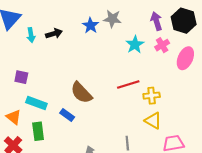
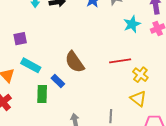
purple square: (21, 77) -> (20, 39), turned -32
yellow cross: (152, 96) -> (140, 75), turned 35
green rectangle: (38, 131) -> (42, 94), moved

